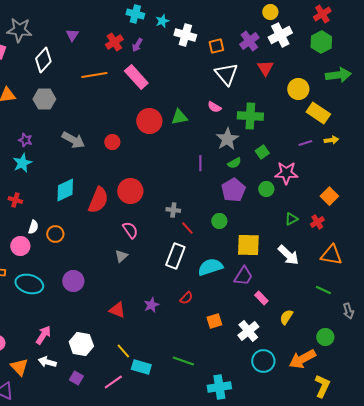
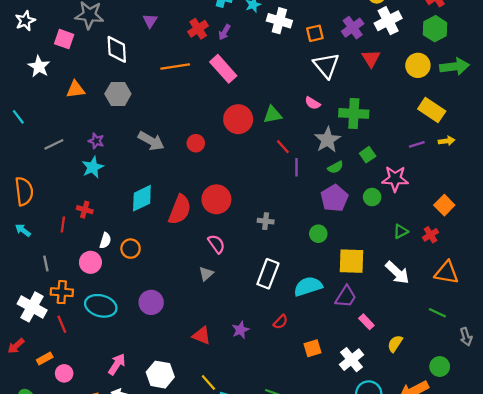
white diamond: (43, 60) -> (117, 49), turned -45
yellow circle: (298, 89) -> (418, 65), moved
red line: (187, 228) -> (283, 147), moved

